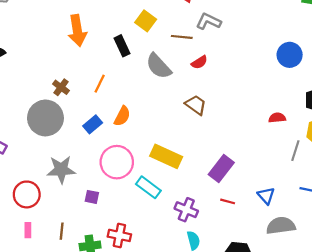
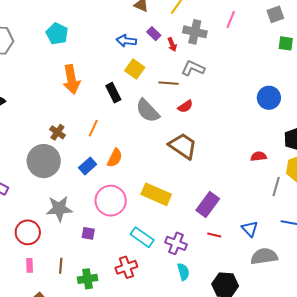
brown trapezoid: (196, 105) -> (183, 146), size x1.4
cyan rectangle: (148, 187) -> (142, 237), moved
red cross: (119, 235) -> (126, 267), moved, turned -30

